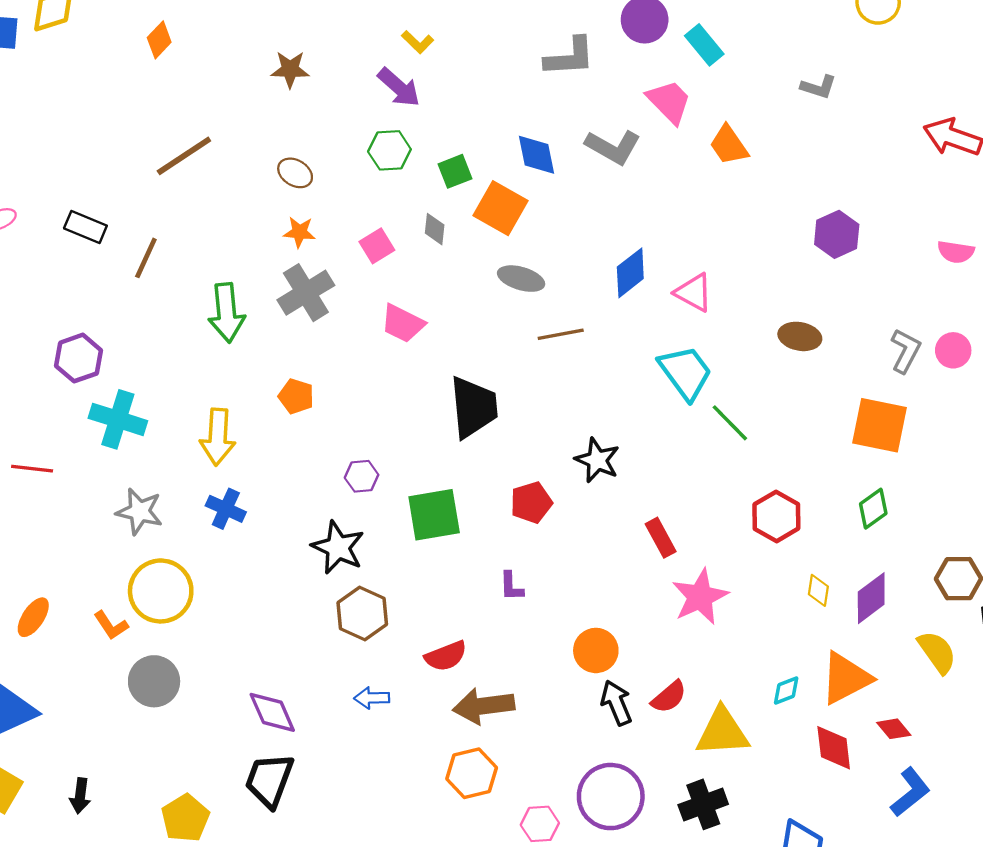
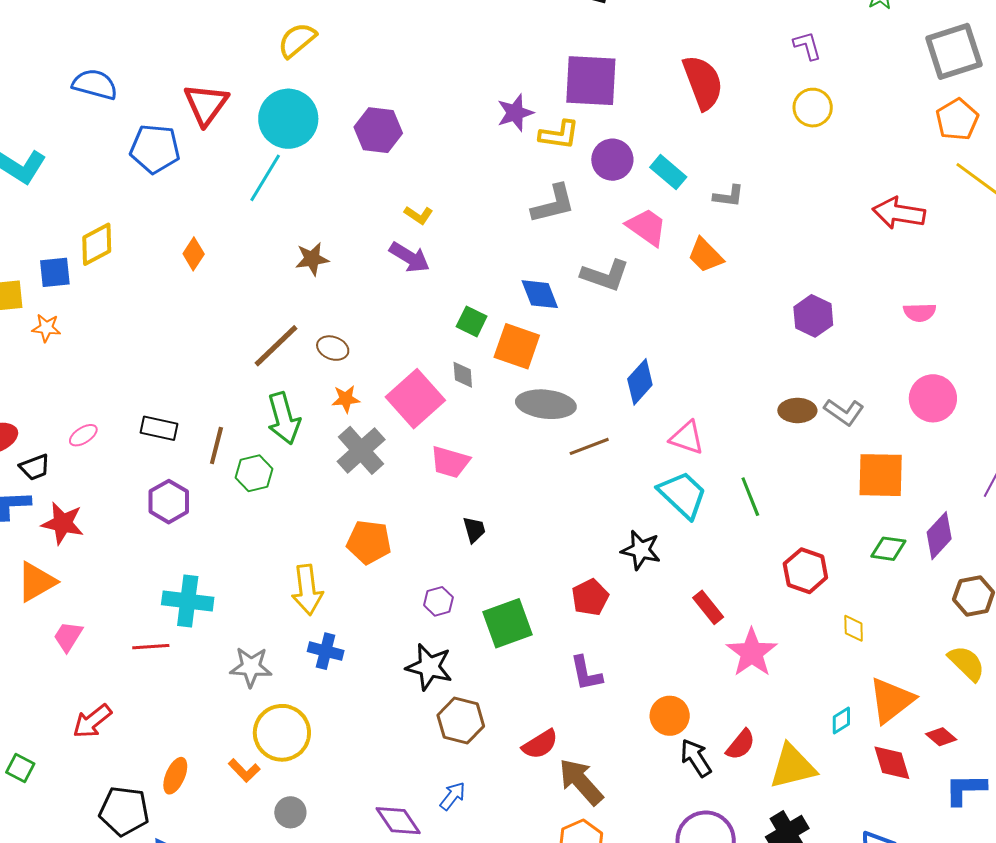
gray L-shape: (819, 87) -> (729, 196), moved
green hexagon: (389, 150) -> (254, 473), moved
brown line: (184, 156) -> (276, 346), moved
green square: (455, 171) -> (472, 321), turned -32
pink square: (377, 246) -> (415, 399), size x1.8
gray ellipse: (521, 279) -> (546, 404), size x1.4
pink triangle: (694, 293) -> (687, 438), moved
green arrow: (226, 313) -> (284, 418), moved
pink circle: (953, 350) -> (933, 398), size x1.5
gray L-shape: (906, 351) -> (844, 412), moved, turned 108
purple hexagon: (79, 358) -> (169, 502), moved
cyan trapezoid: (685, 373) -> (683, 495), moved
orange pentagon: (296, 396) -> (369, 542), size x1.4
black trapezoid: (474, 407) -> (474, 530), moved, size x0.5
cyan cross: (118, 419) -> (188, 601), moved
green line: (730, 423) -> (750, 497), turned 33
green diamond: (873, 509) -> (888, 549), turned 54
purple L-shape: (511, 586) -> (586, 673), size x1.4
purple diamond: (871, 598) -> (939, 536), moved
gray circle: (154, 681) -> (290, 812), size x0.7
blue arrow: (372, 698) -> (453, 796), moved, turned 140
brown arrow: (484, 706) -> (581, 782), turned 66
blue L-shape: (910, 792) -> (965, 789), turned -132

